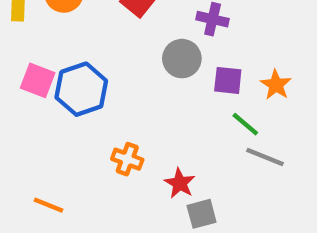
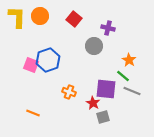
pink square: (38, 80) -> (31, 65), moved
purple square: (228, 80) -> (106, 89), moved, size x1.5
orange star: (276, 85) -> (129, 60), moved

